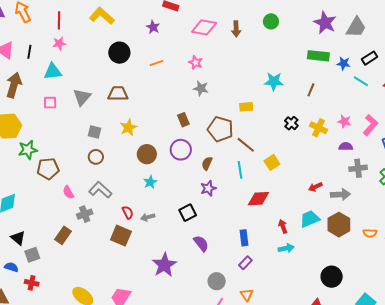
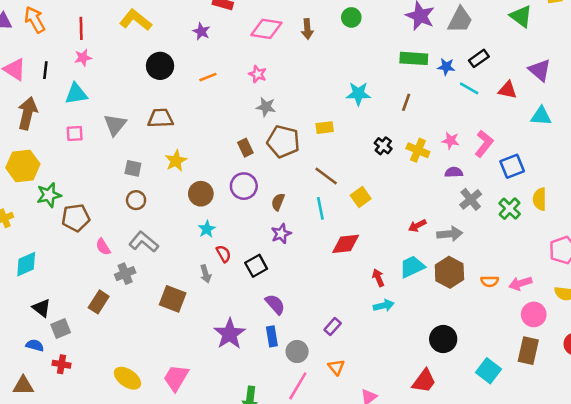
brown pentagon: (220, 129) -> (283, 142), moved
gray cross: (358, 168) -> (471, 199), turned -30
red semicircle: (128, 212) -> (224, 254), moved
gray arrow: (148, 217) -> (206, 274), turned -88
blue rectangle: (244, 238) -> (272, 336), moved

